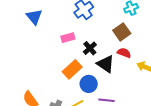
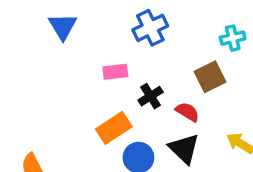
red semicircle: (124, 53) -> (187, 112), moved
black triangle: (106, 64) -> (184, 149), moved

